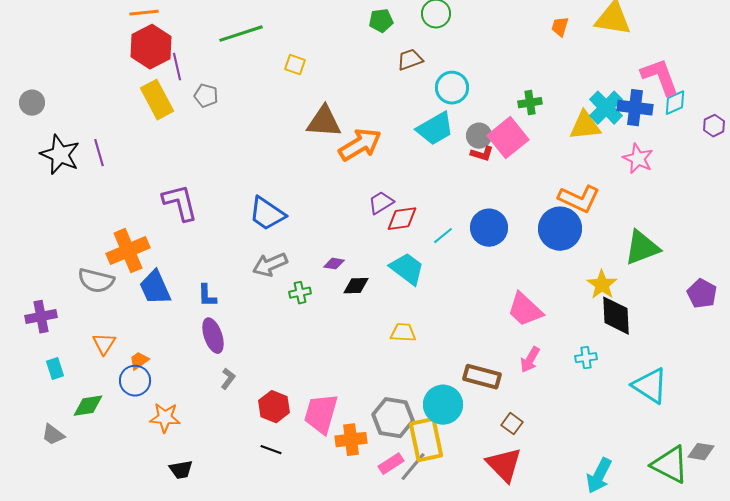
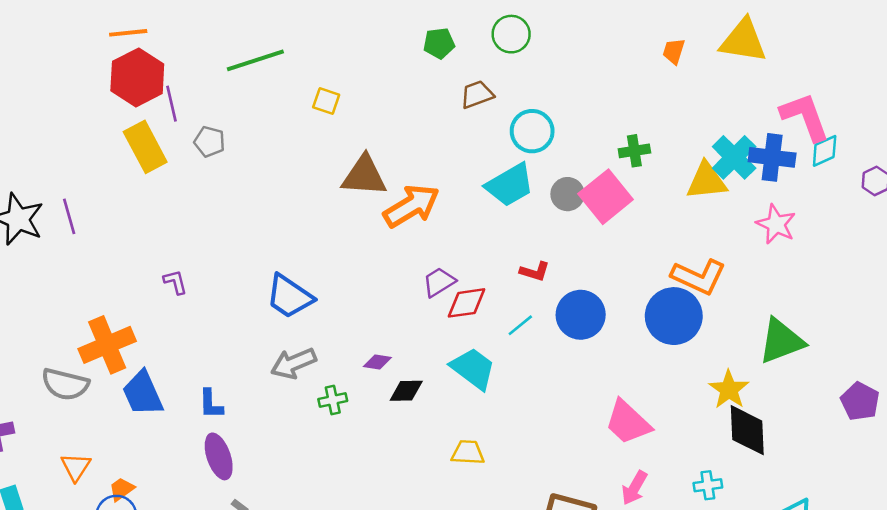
red L-shape: (482, 154) -> (535, 271), moved
purple L-shape: (180, 203) -> (175, 282), size x0.5

